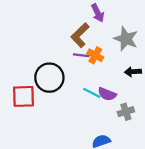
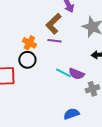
orange cross: (95, 55) -> (29, 43), moved
black circle: (49, 78) -> (27, 60), size x0.7

